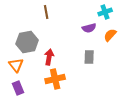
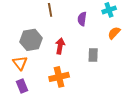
purple semicircle: (89, 28) -> (82, 19), moved, turned 112
red arrow: (49, 57) -> (60, 46), moved

